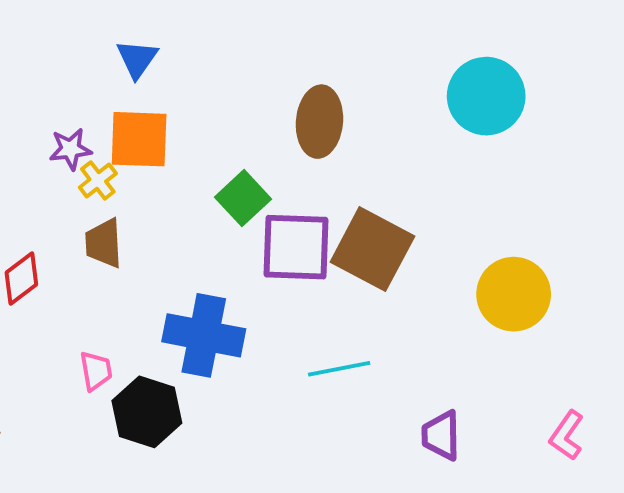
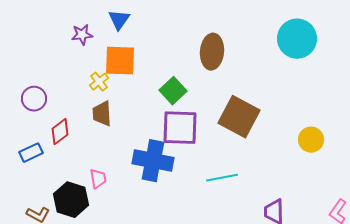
purple star: (70, 149) -> (82, 35), moved
purple square: (296, 247) -> (180, 128), moved
yellow circle: (514, 294) -> (311, 140), size x0.7
black hexagon: (147, 412) -> (71, 200), moved

